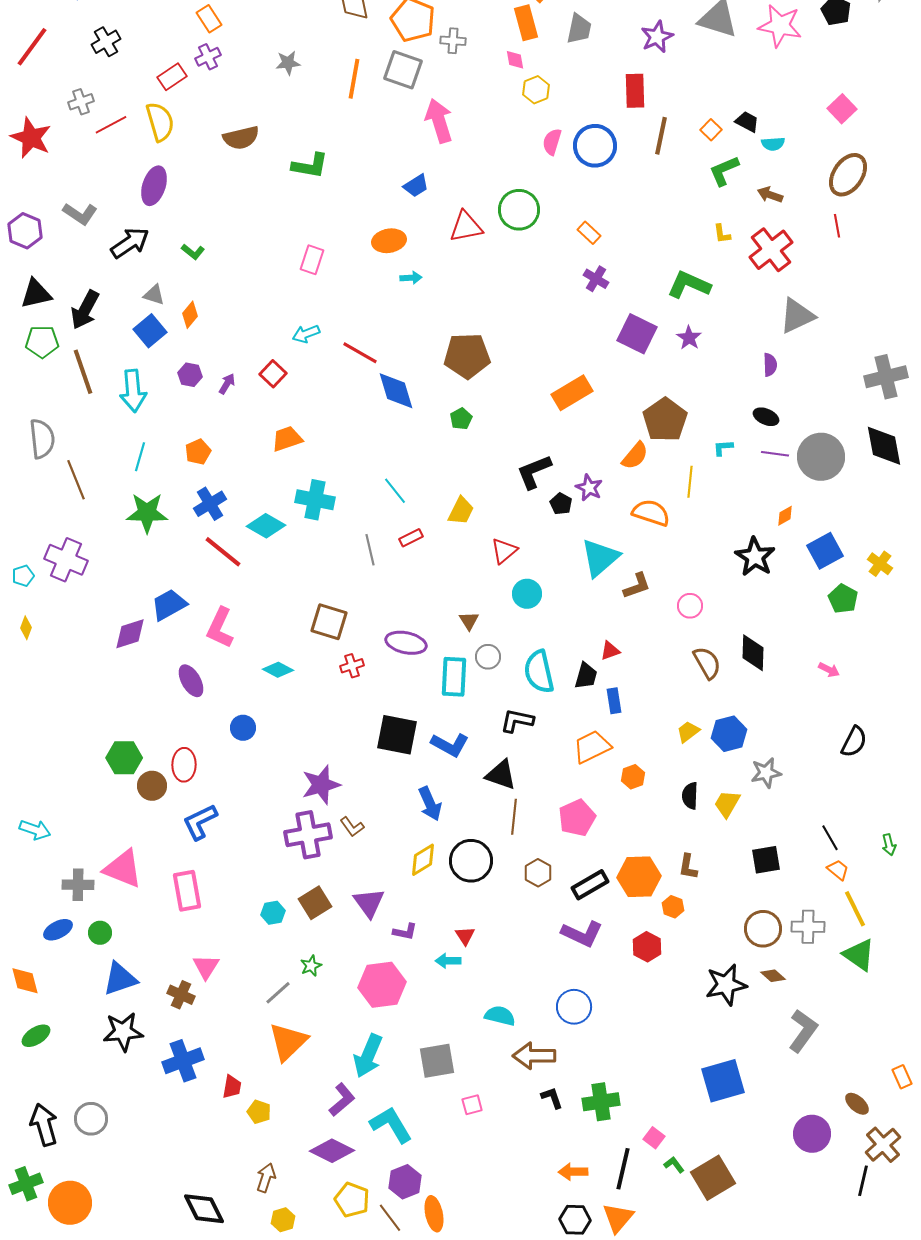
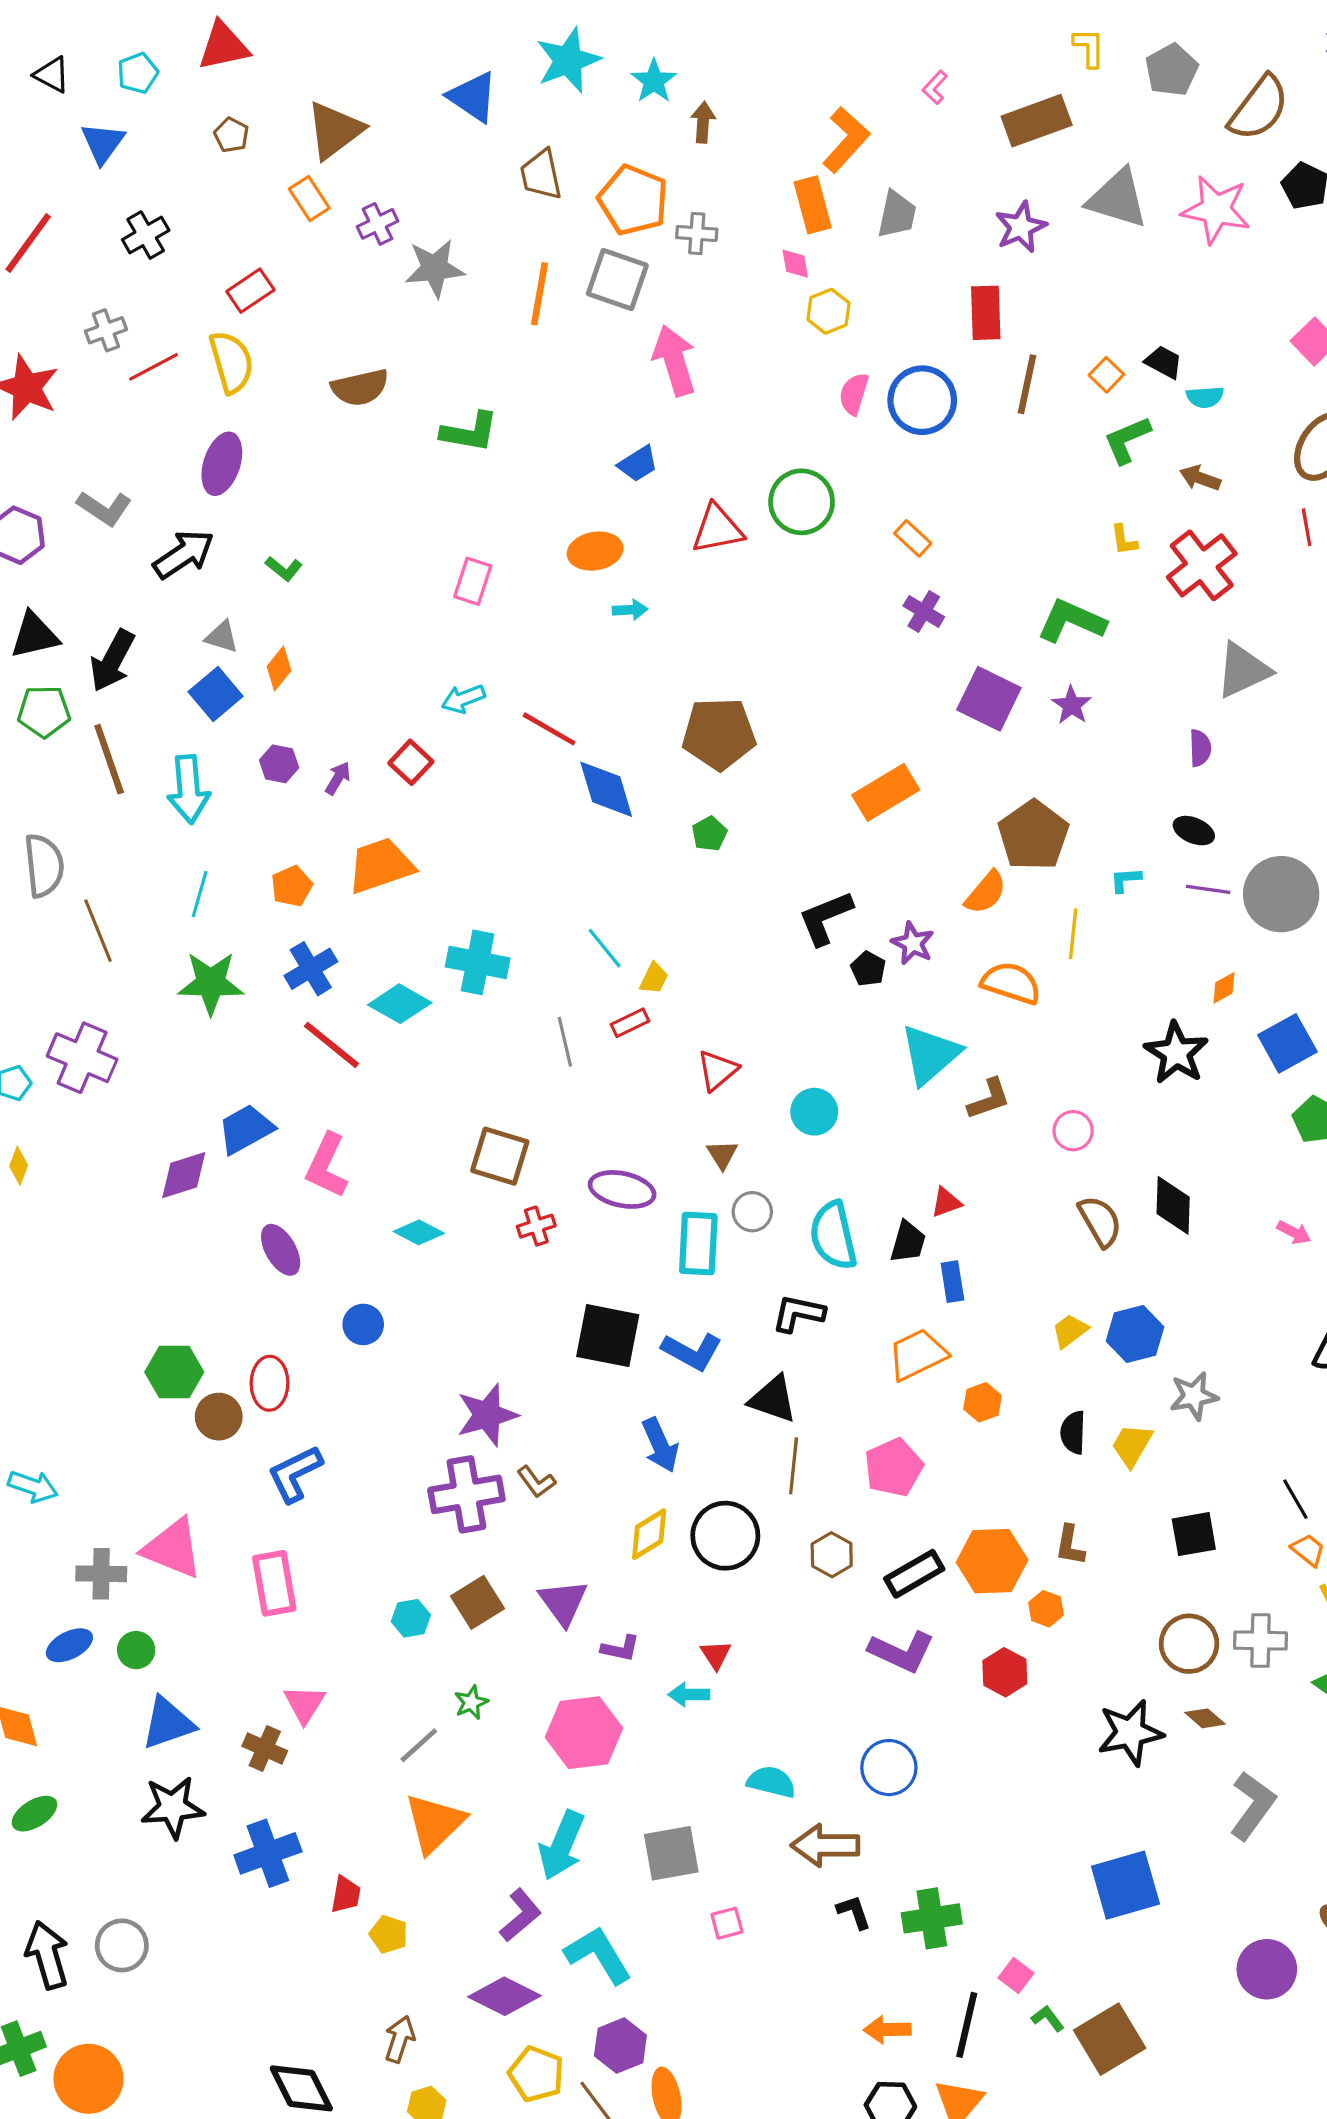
purple cross: (208, 57) -> (377, 224), moved
gray star: (288, 63) -> (435, 268), size x1.5
orange trapezoid: (287, 439) -> (381, 866), moved, size x1.4
yellow trapezoid: (461, 511) -> (654, 978), moved, size x0.7
red triangle: (504, 551) -> (717, 1070), moved

